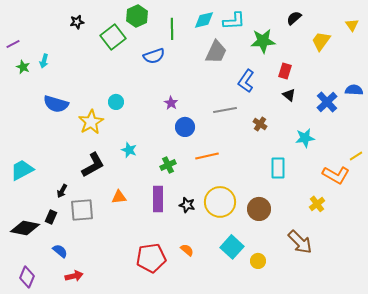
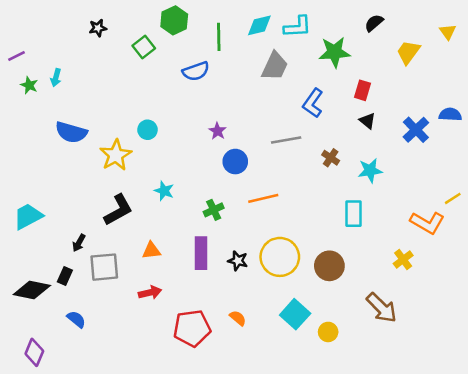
green square: (113, 37) -> (144, 47), size x0.7
cyan star: (305, 138) -> (370, 170), moved
red arrow: (74, 276) -> (150, 293), moved

